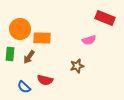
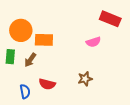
brown star: (77, 66) -> (85, 79), moved
blue semicircle: (24, 87) -> (25, 91), turned -144

